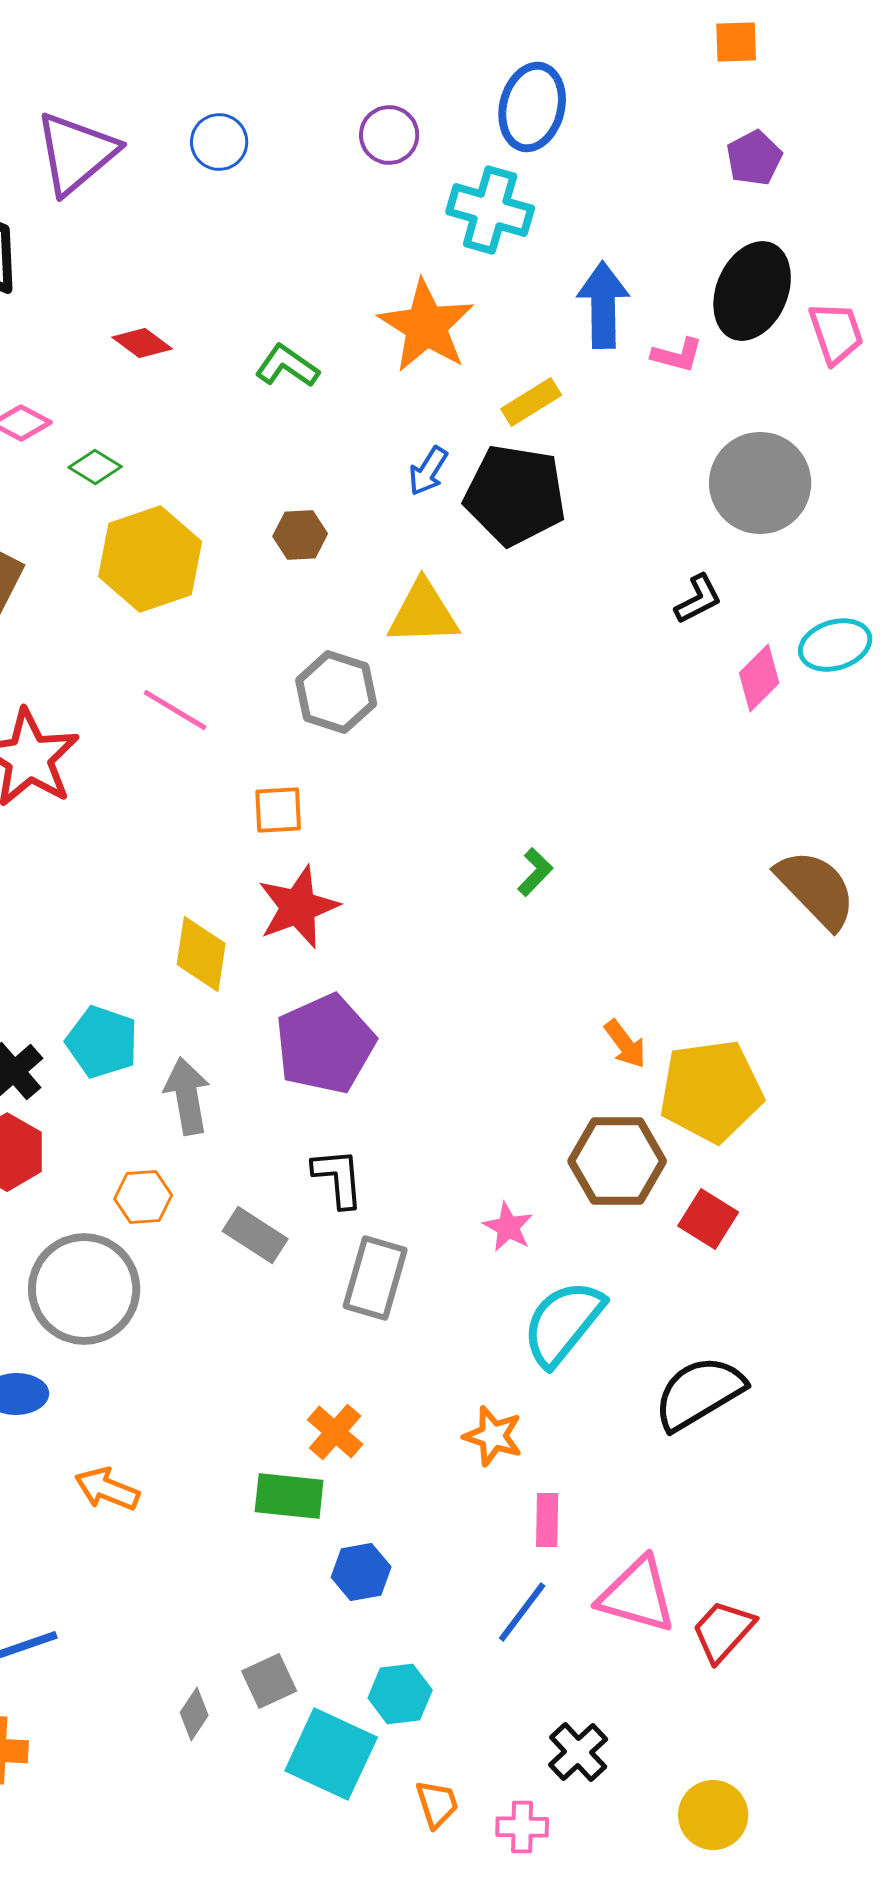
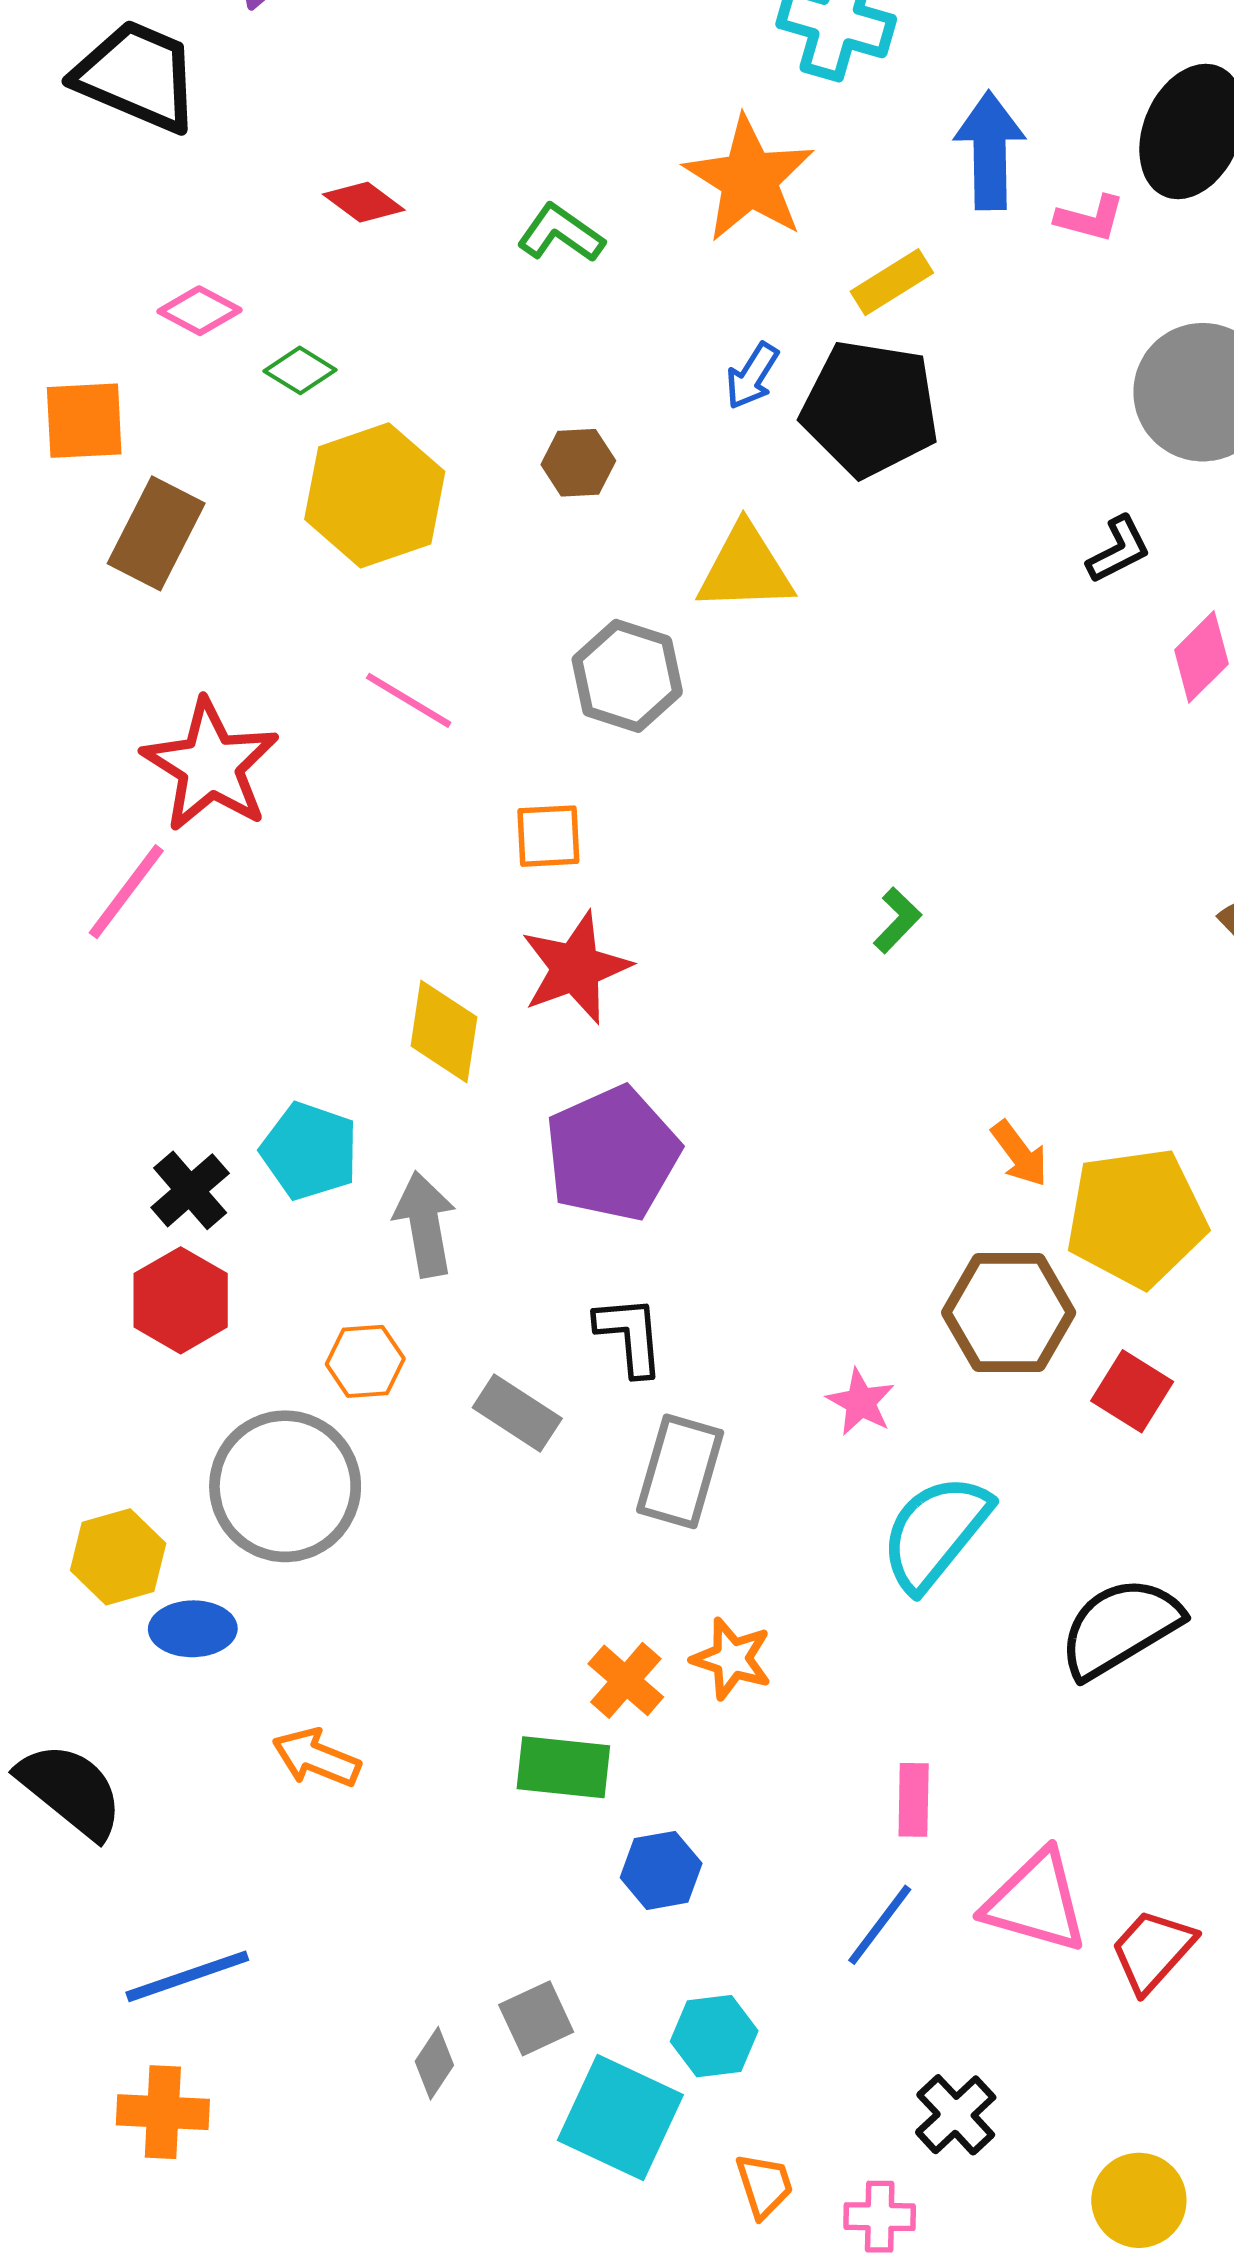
orange star: (493, 1436) -> (732, 1659), moved

